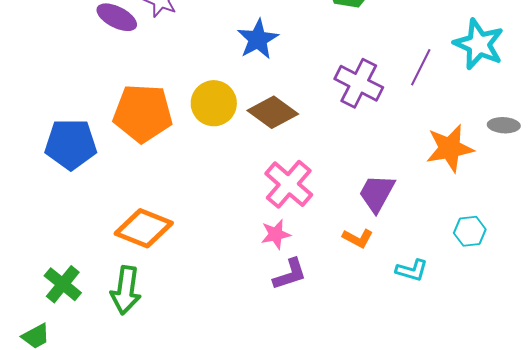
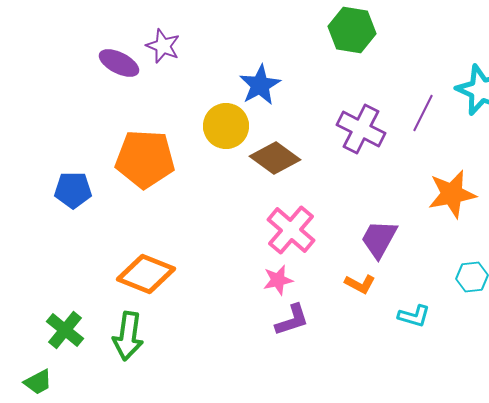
yellow circle: (214, 103) -> (226, 126), moved
blue pentagon: (71, 144) -> (73, 190), size x0.7

